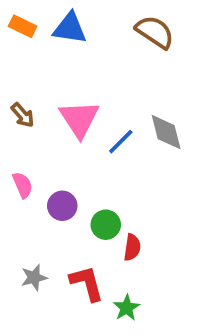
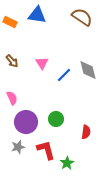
orange rectangle: (23, 26) -> (10, 22), moved
pink triangle: (79, 119) -> (42, 63), size x0.6
purple circle: (62, 206) -> (26, 122), moved, size x1.5
red semicircle: (132, 247) -> (86, 132), moved

